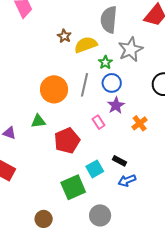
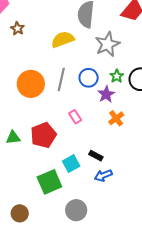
brown star: (64, 36) -> (17, 29), moved
green star: (105, 62) -> (117, 76), moved
purple star: (116, 105) -> (106, 94), moved
green triangle: (38, 121) -> (13, 138), moved

